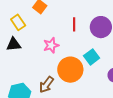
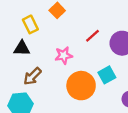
red line: (74, 24) -> (93, 36), turned 40
brown arrow: (46, 85) -> (32, 76), moved

